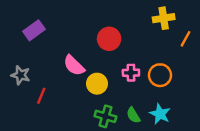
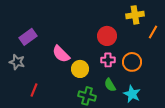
purple rectangle: (34, 30) -> (28, 37), moved
red circle: (109, 39) -> (107, 36), moved
red line: (41, 96) -> (34, 90), moved
green semicircle: (133, 115) -> (110, 85), moved

